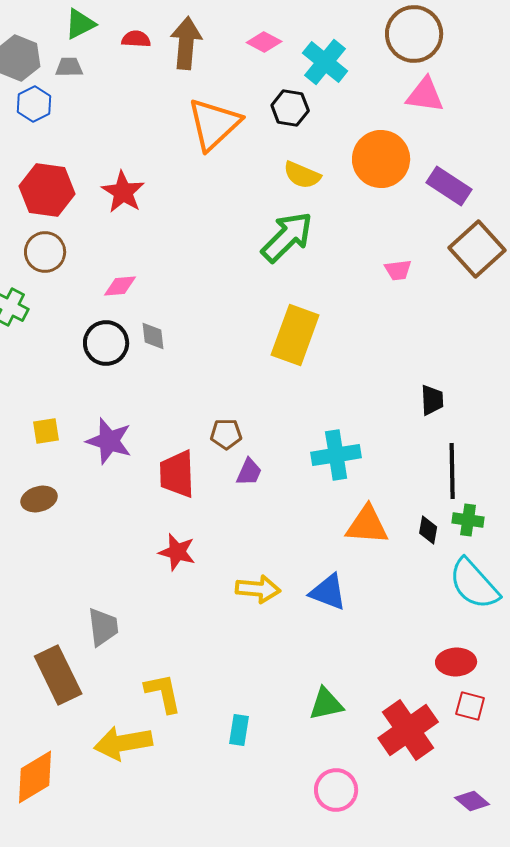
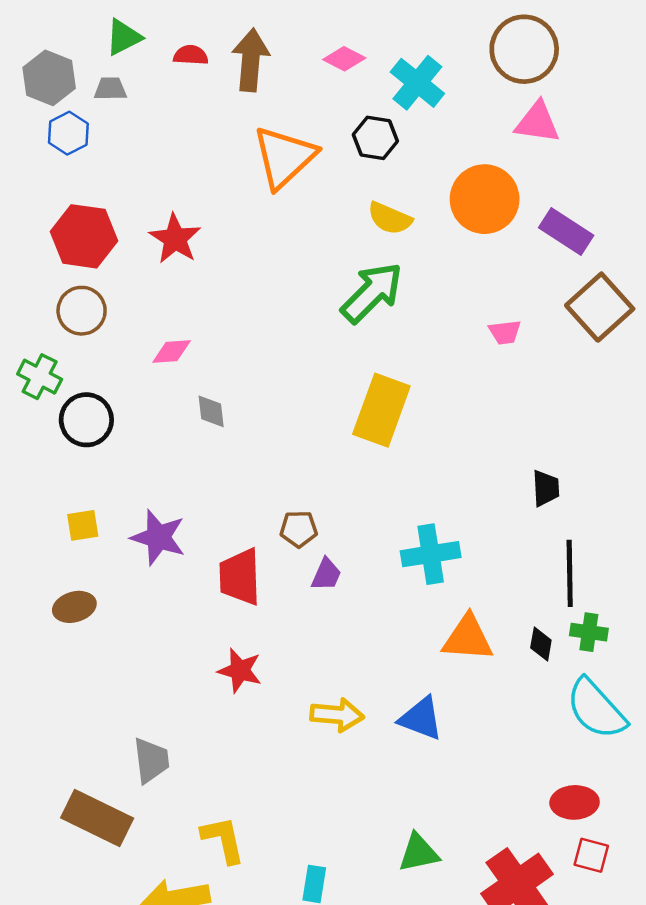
black circle: (106, 343) -> (86, 420), moved
brown rectangle: (58, 675) -> (97, 818), turned -38

